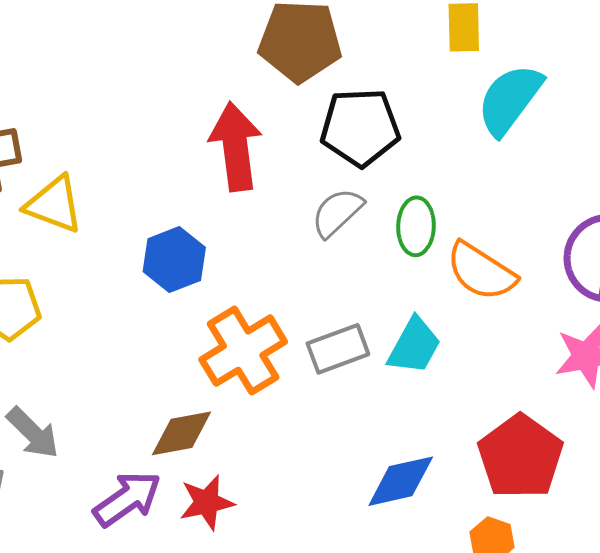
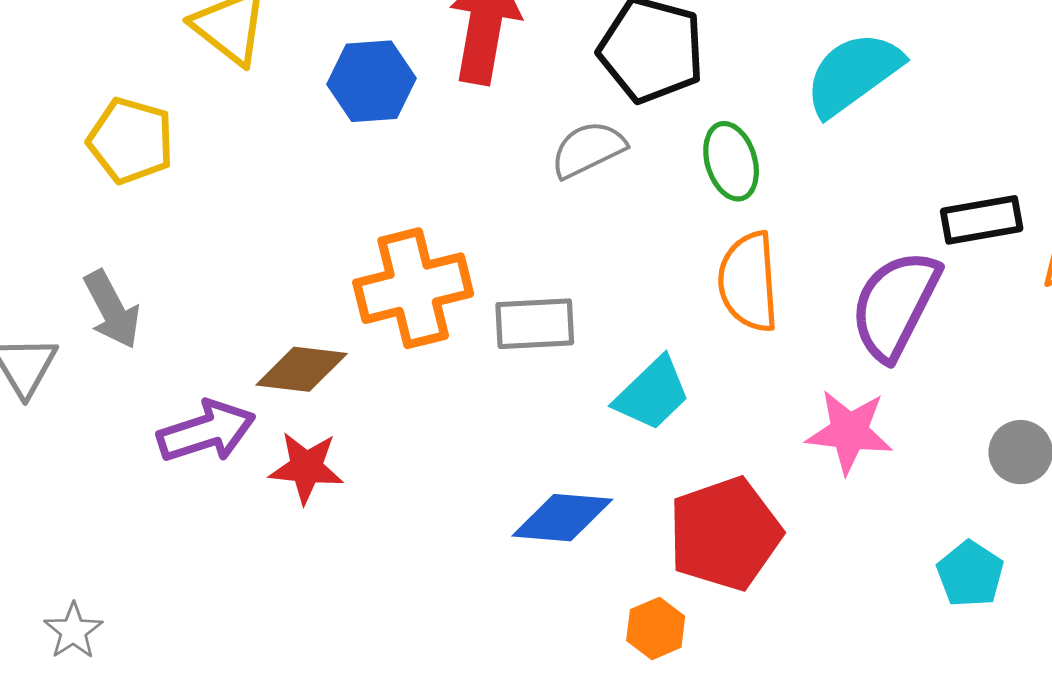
green ellipse: (416, 226) -> (731, 161), moved, turned -36
blue hexagon: (174, 260) -> (372, 81), moved
orange semicircle: (481, 271) -> (748, 282), turned 36
cyan trapezoid: (414, 346) -> (652, 394), moved

